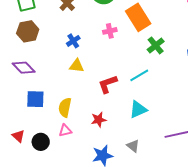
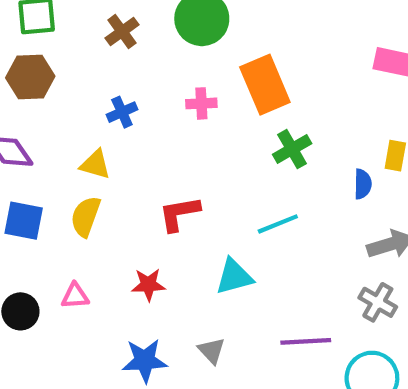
yellow triangle: (77, 66) -> (95, 164), moved
cyan line: (139, 75) -> (278, 224), moved
yellow semicircle: (65, 107) -> (86, 216), moved

